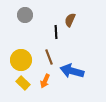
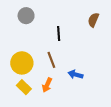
brown semicircle: (70, 20) -> (93, 20), moved
blue arrow: (72, 71) -> (75, 75), size x0.6

